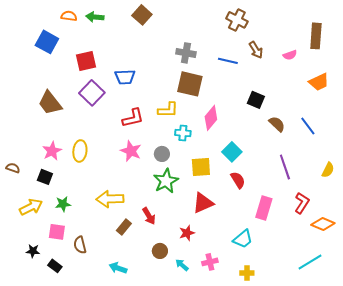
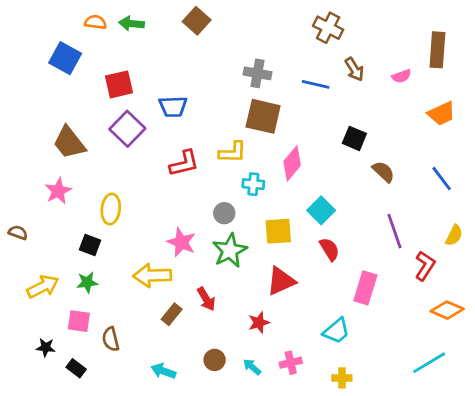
blue line: (308, 126) -> (442, 179), moved
pink star: (52, 151) -> (58, 191), moved
pink star: (131, 151) -> (181, 242), moved
black square: (45, 177) -> (90, 245), moved
red L-shape: (302, 203) -> (425, 266), moved
brown circle: (160, 251) -> (215, 360), moved

